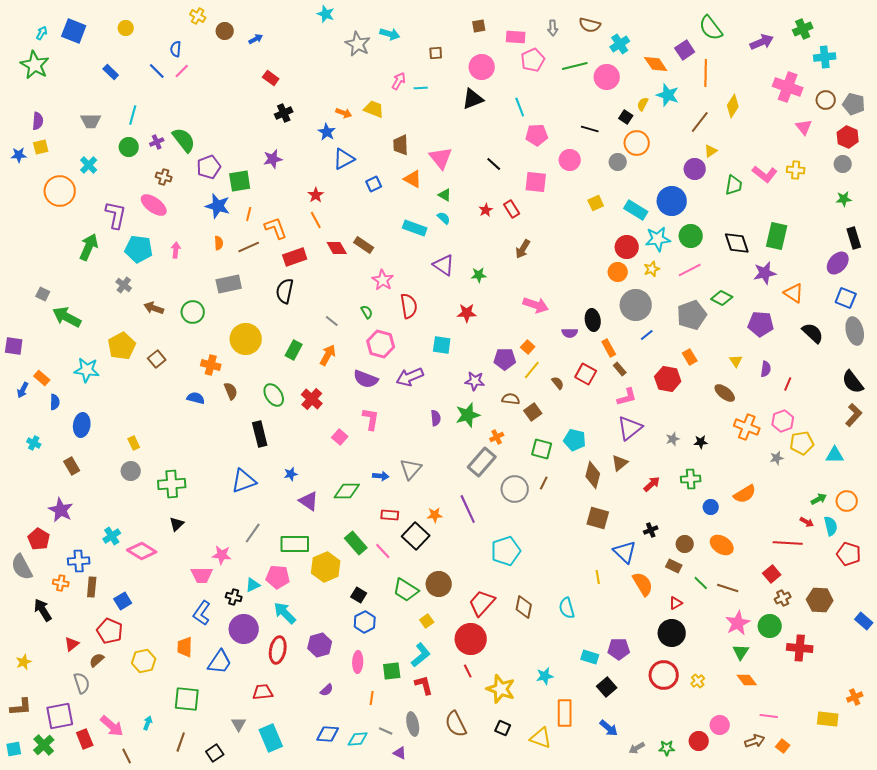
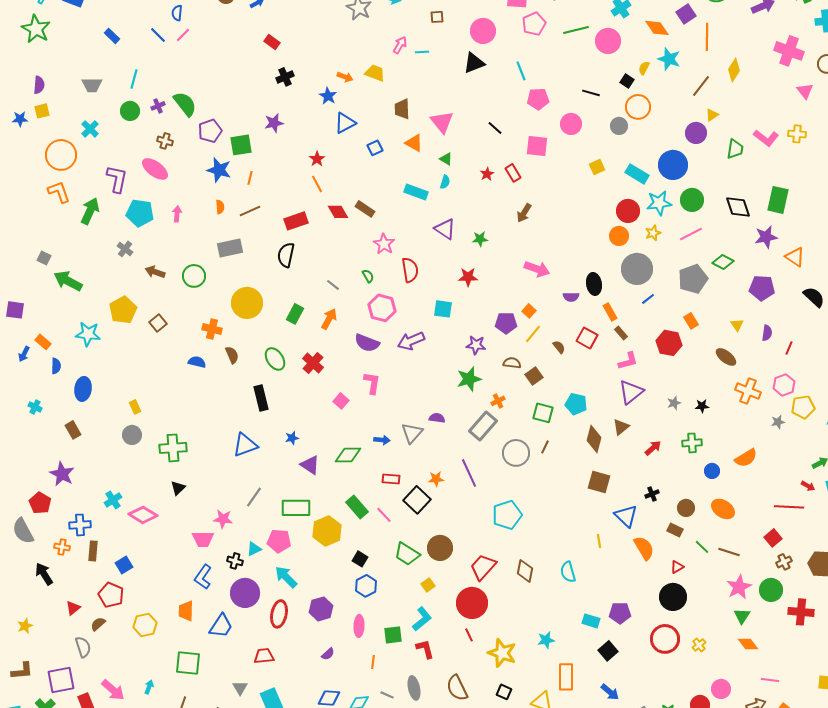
cyan semicircle: (444, 218) -> (445, 182), turned 64
orange L-shape: (276, 228) -> (59, 192), moved
purple semicircle: (436, 418) -> (437, 418), moved, turned -77

